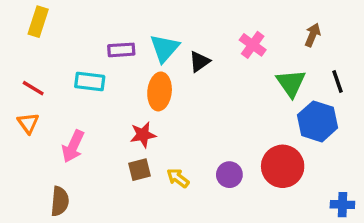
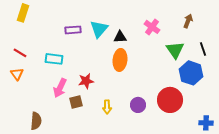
black triangle: (199, 62) -> (120, 37), turned 32
cyan rectangle: (90, 81) -> (54, 59), moved
orange ellipse: (160, 91) -> (120, 60), moved
pink arrow: (73, 146) -> (60, 88), moved
brown square: (140, 170) -> (76, 102), moved
yellow arrow: (178, 178) -> (107, 107), turned -128

